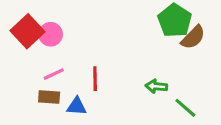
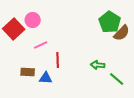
pink circle: (51, 34) -> (33, 20), moved
pink line: (54, 74) -> (41, 45), moved

